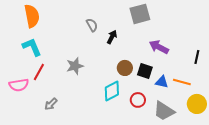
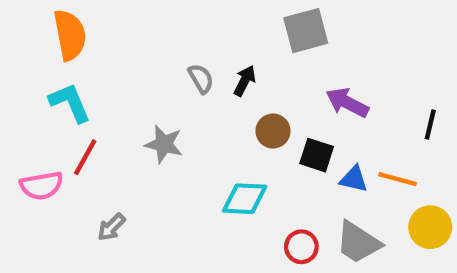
gray semicircle: (92, 25) -> (201, 79), moved
gray star: (75, 66) -> (164, 144), turned 30
brown circle: (125, 68) -> (273, 131), moved
cyan diamond: (112, 91) -> (245, 199), turned 30
red circle: (138, 100) -> (301, 247), moved

